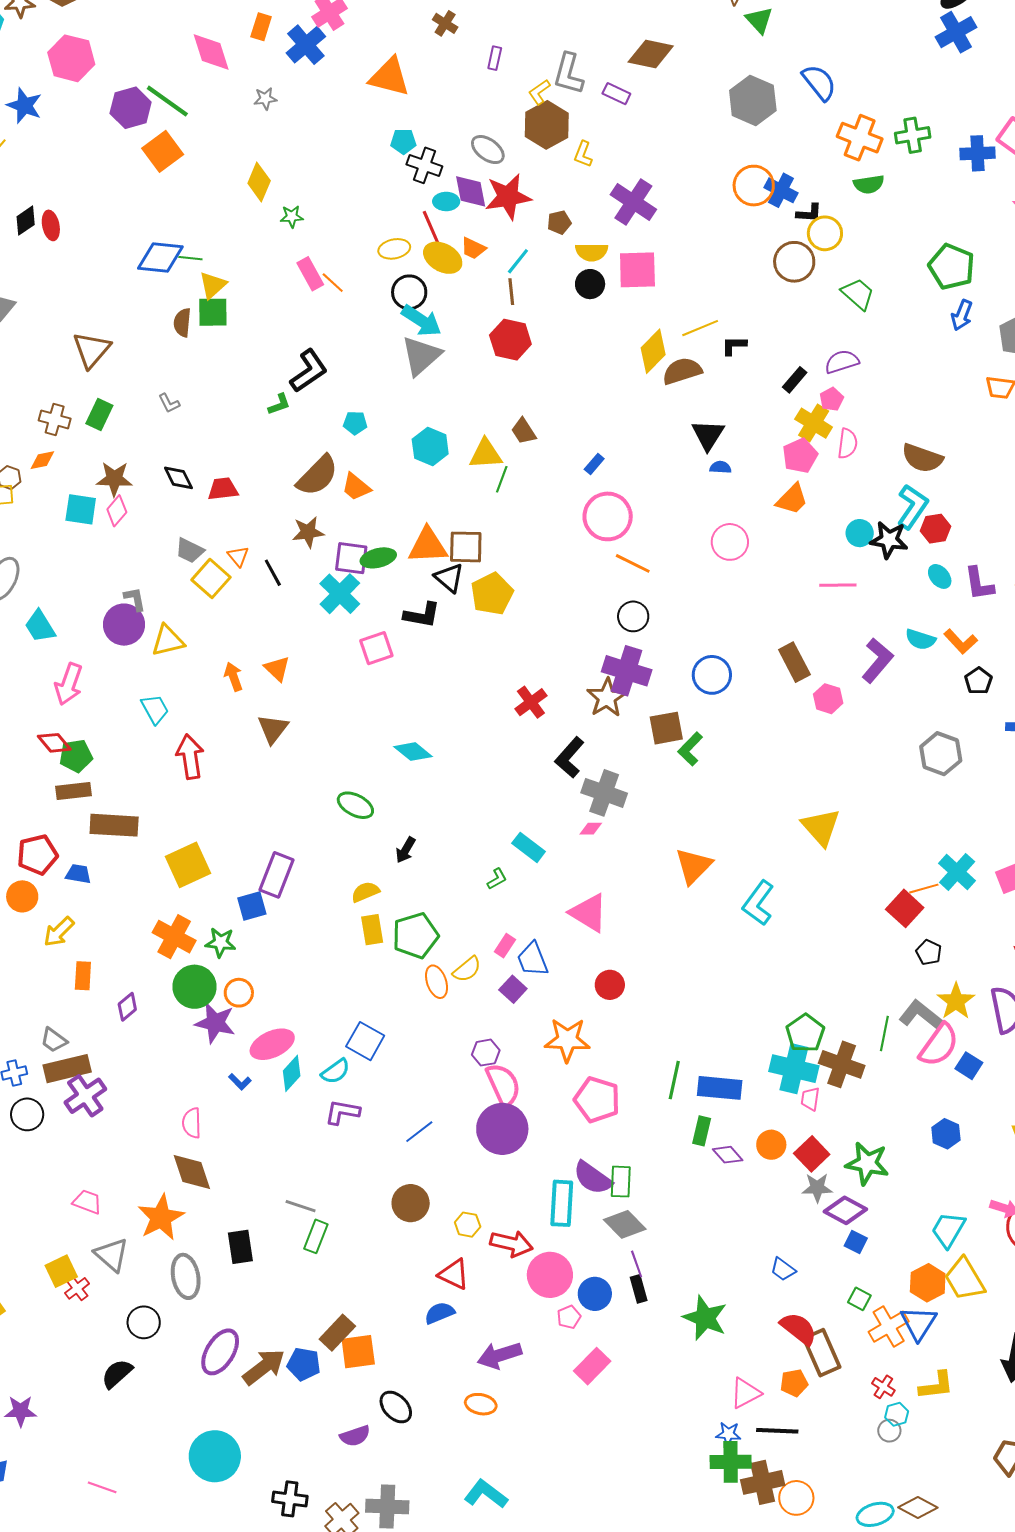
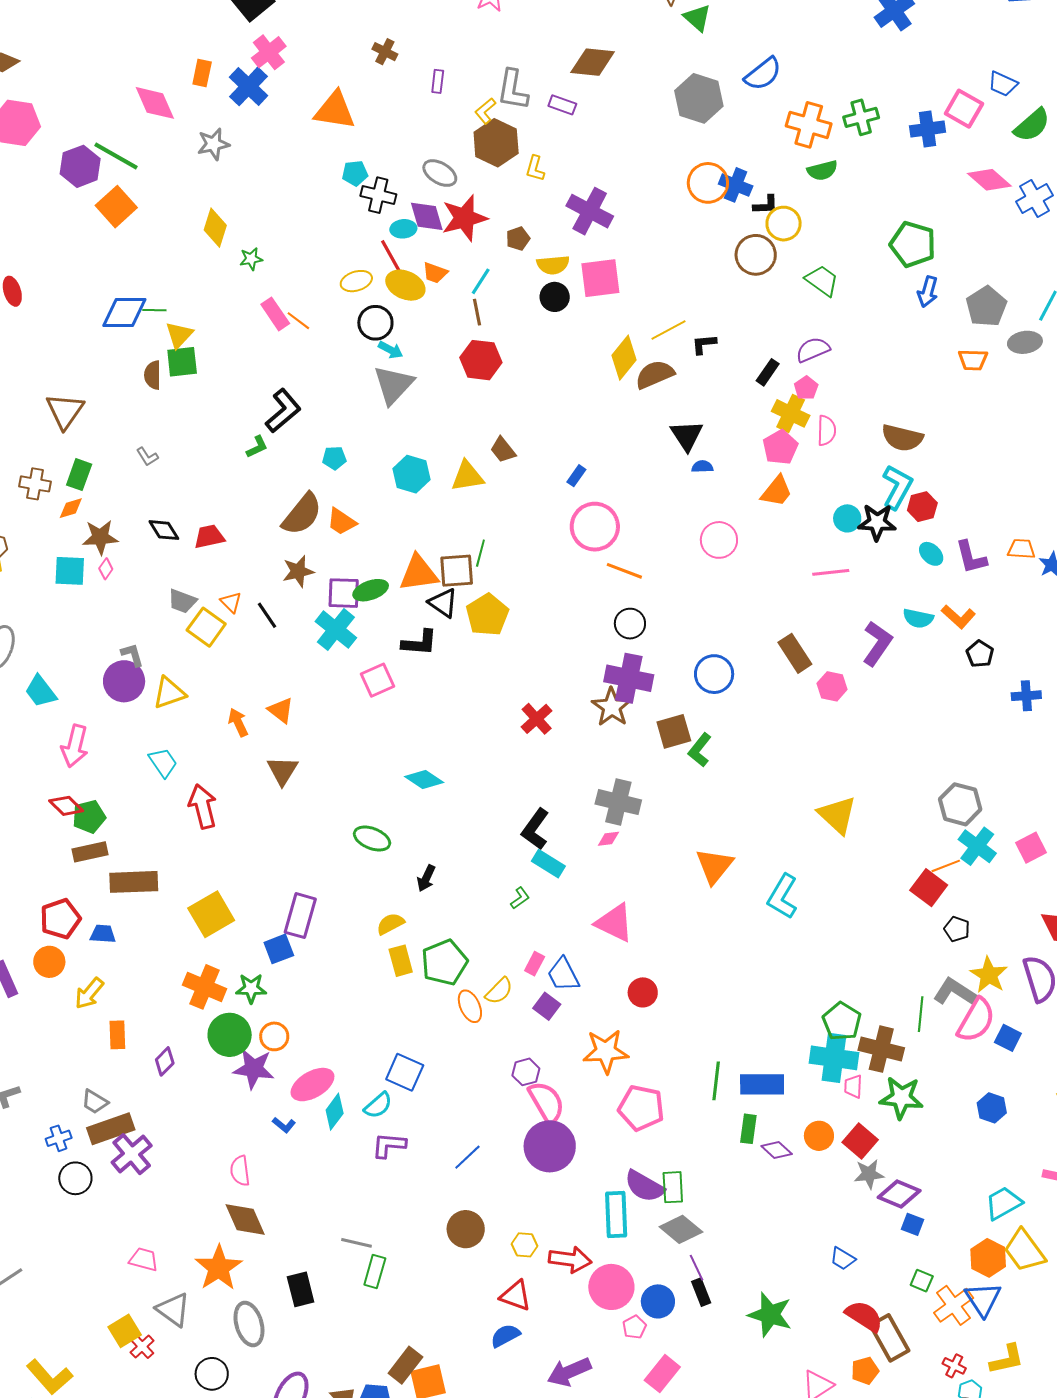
blue semicircle: (819, 82) -> (763, 74), turned 96
gray star: (265, 99) -> (213, 144), size x1.4
cyan arrow: (422, 321) -> (391, 350), size x0.6
orange diamond: (42, 460) -> (71, 508), moved
green line: (502, 479) -> (480, 553), moved
pink diamond: (117, 511) -> (106, 569), size x0.7
gray hexagon: (941, 754) -> (960, 804), moved
black L-shape: (569, 757) -> (535, 829), moved
green star: (867, 1163) -> (901, 1098), moved
cyan trapezoid: (948, 1230) -> (1003, 1203), turned 36

